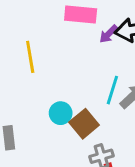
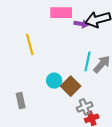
purple arrow: (108, 34) -> (81, 24), turned -120

